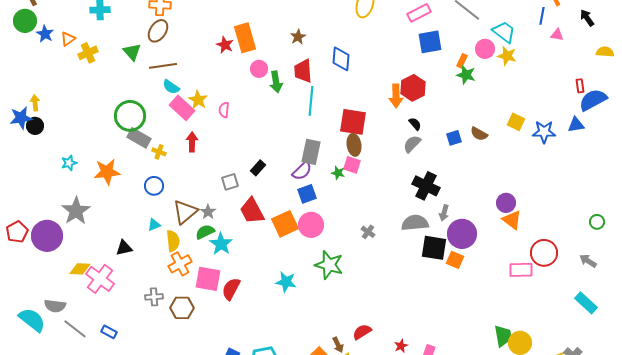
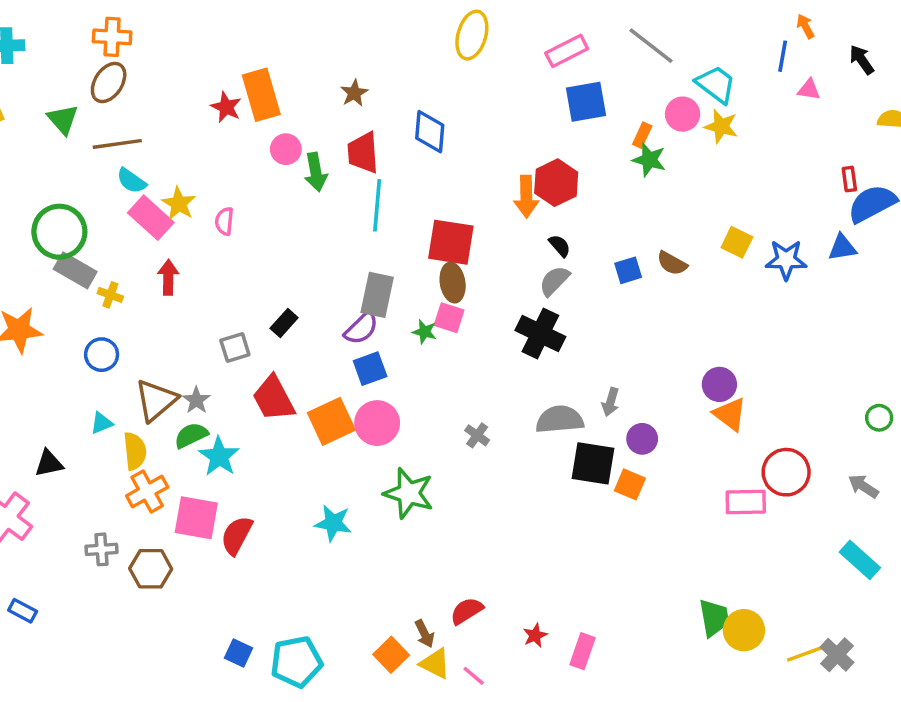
black cross: (426, 186) -> (540, 333), moved
purple circle: (462, 234) -> (642, 439), size x0.6

